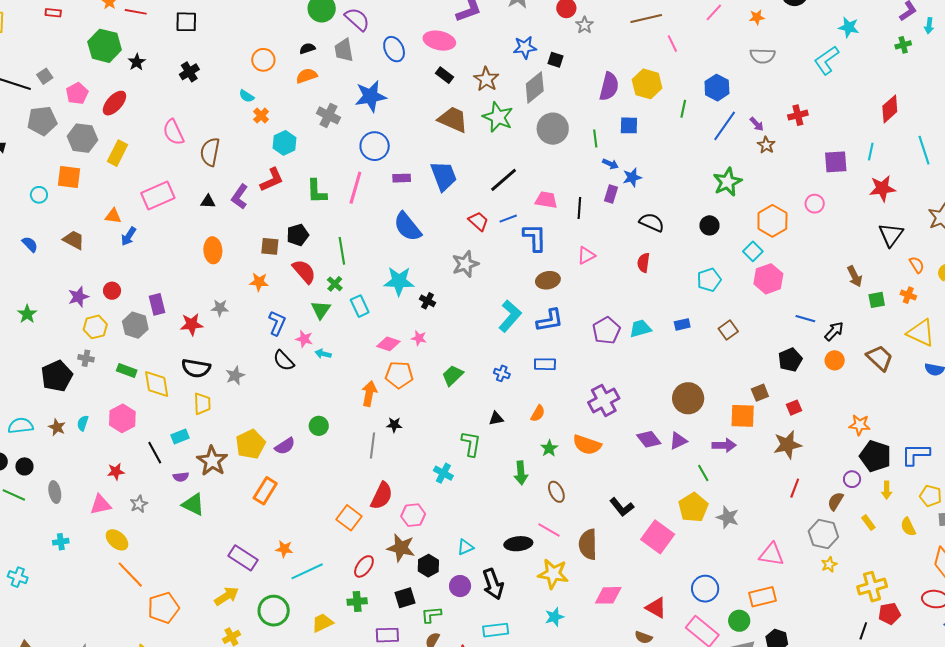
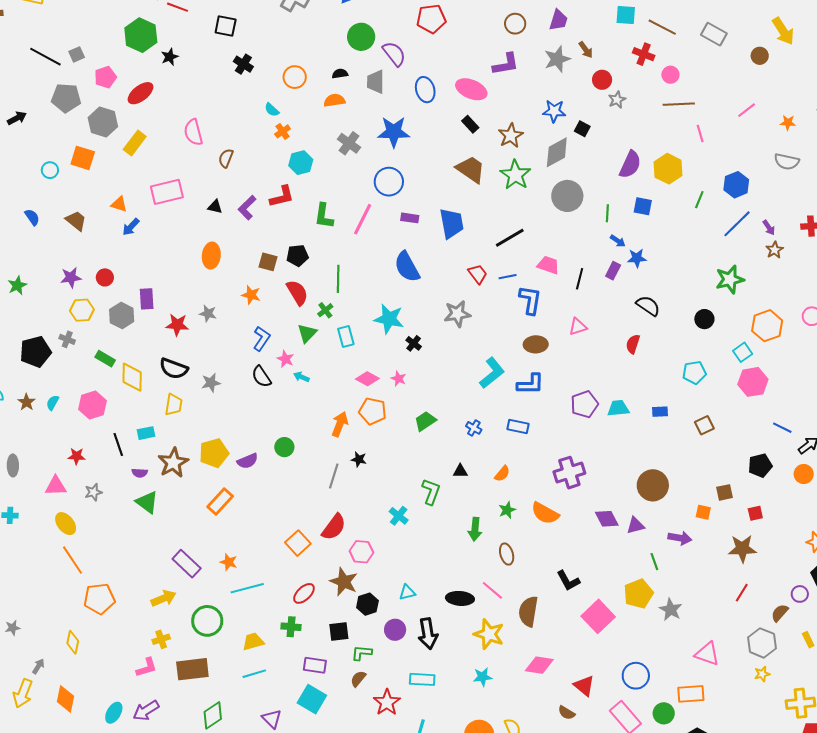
black cross: (189, 72) -> (243, 64), moved, turned -36
brown semicircle: (210, 152) -> (226, 158), size x0.7
orange square: (743, 416) -> (703, 512), size x0.6

